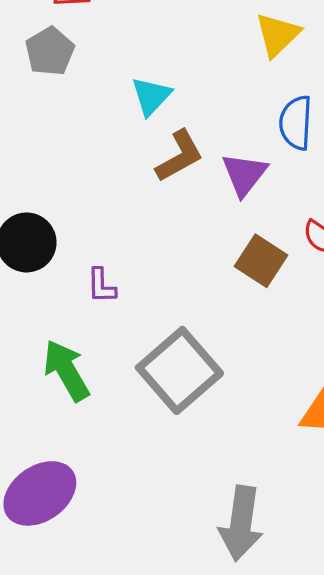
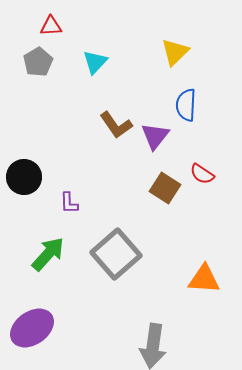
cyan triangle: (151, 96) -> (95, 62), moved
brown L-shape: (179, 156) -> (116, 125), turned 84
green arrow: (66, 370) -> (48, 254), turned 72

